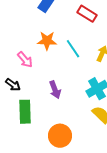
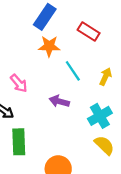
orange star: (47, 41) -> (49, 46), moved
purple arrow: (55, 90) -> (59, 101), moved, turned 126

